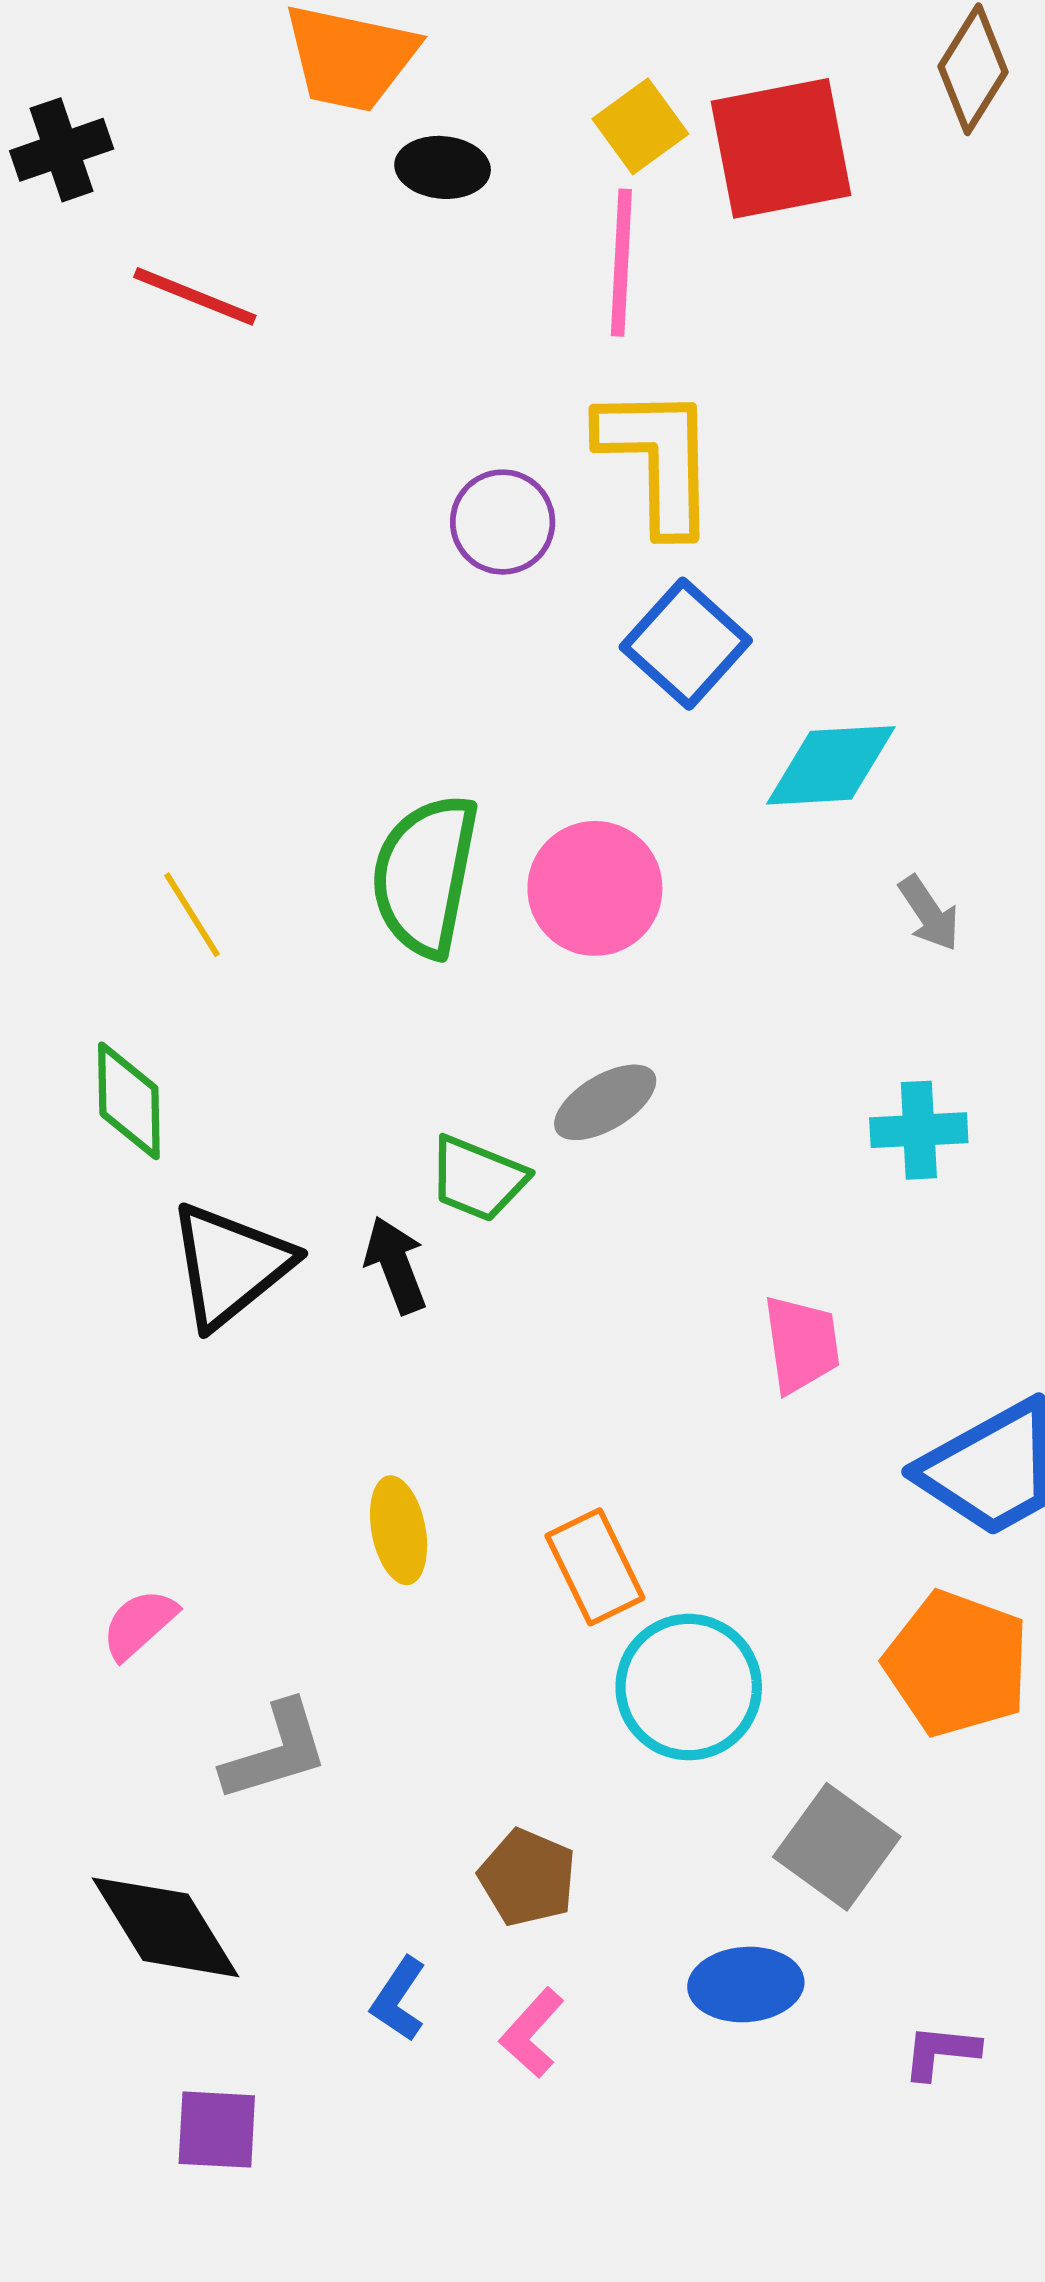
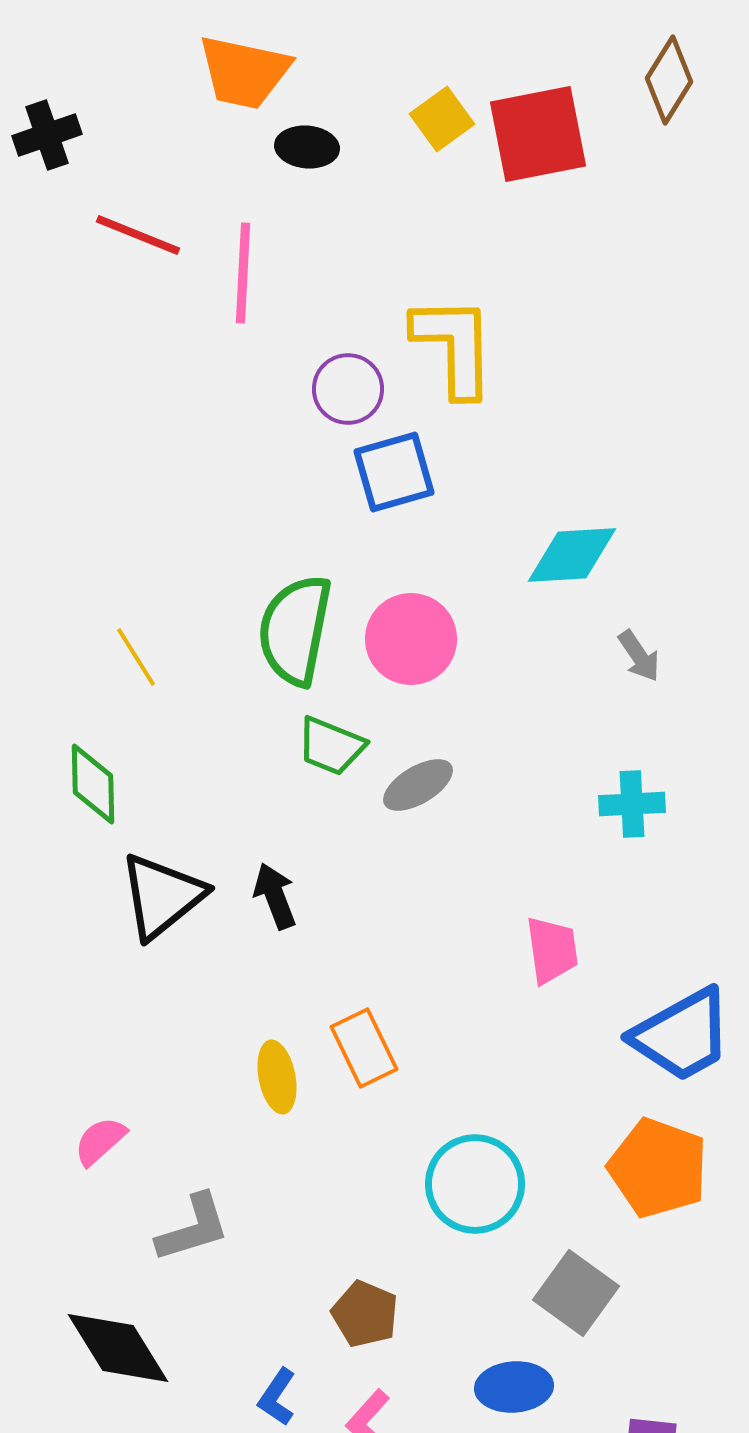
pink line: (621, 263) -> (243, 273), moved
blue square: (686, 644) -> (394, 472), moved, turned 32
green trapezoid: (478, 1179) -> (331, 746), moved
orange rectangle: (595, 1567) -> (364, 1048), moved

